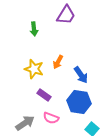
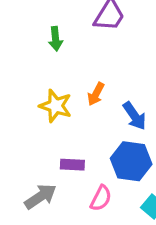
purple rectangle: (44, 95) -> (72, 165), moved, turned -32
pink semicircle: (51, 118) -> (101, 198), moved, turned -84

